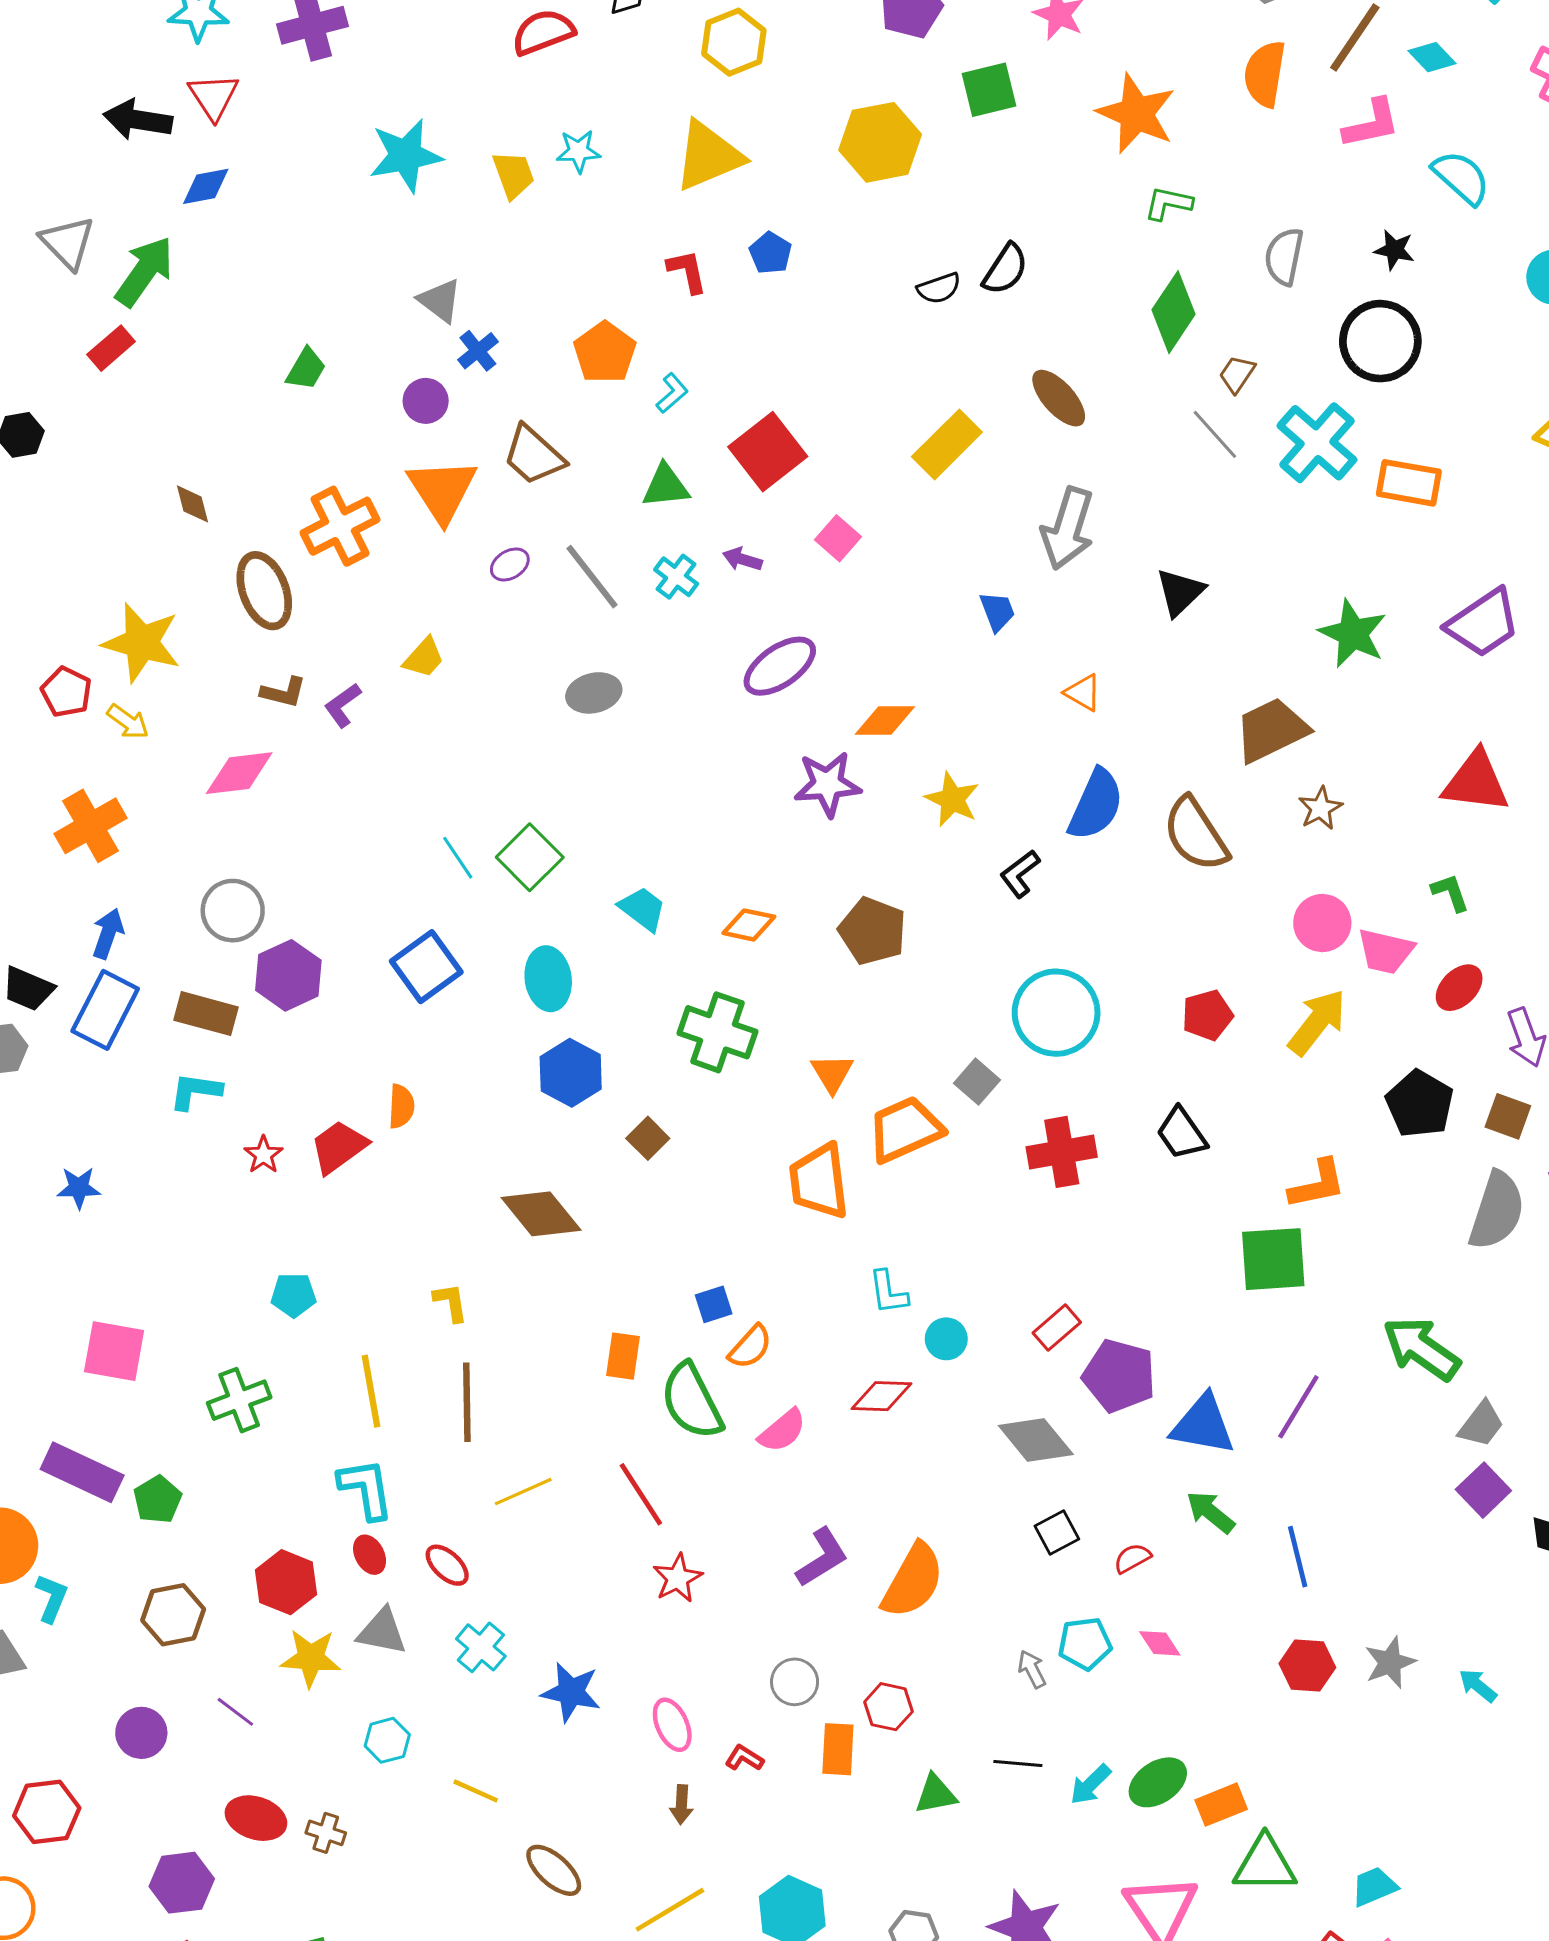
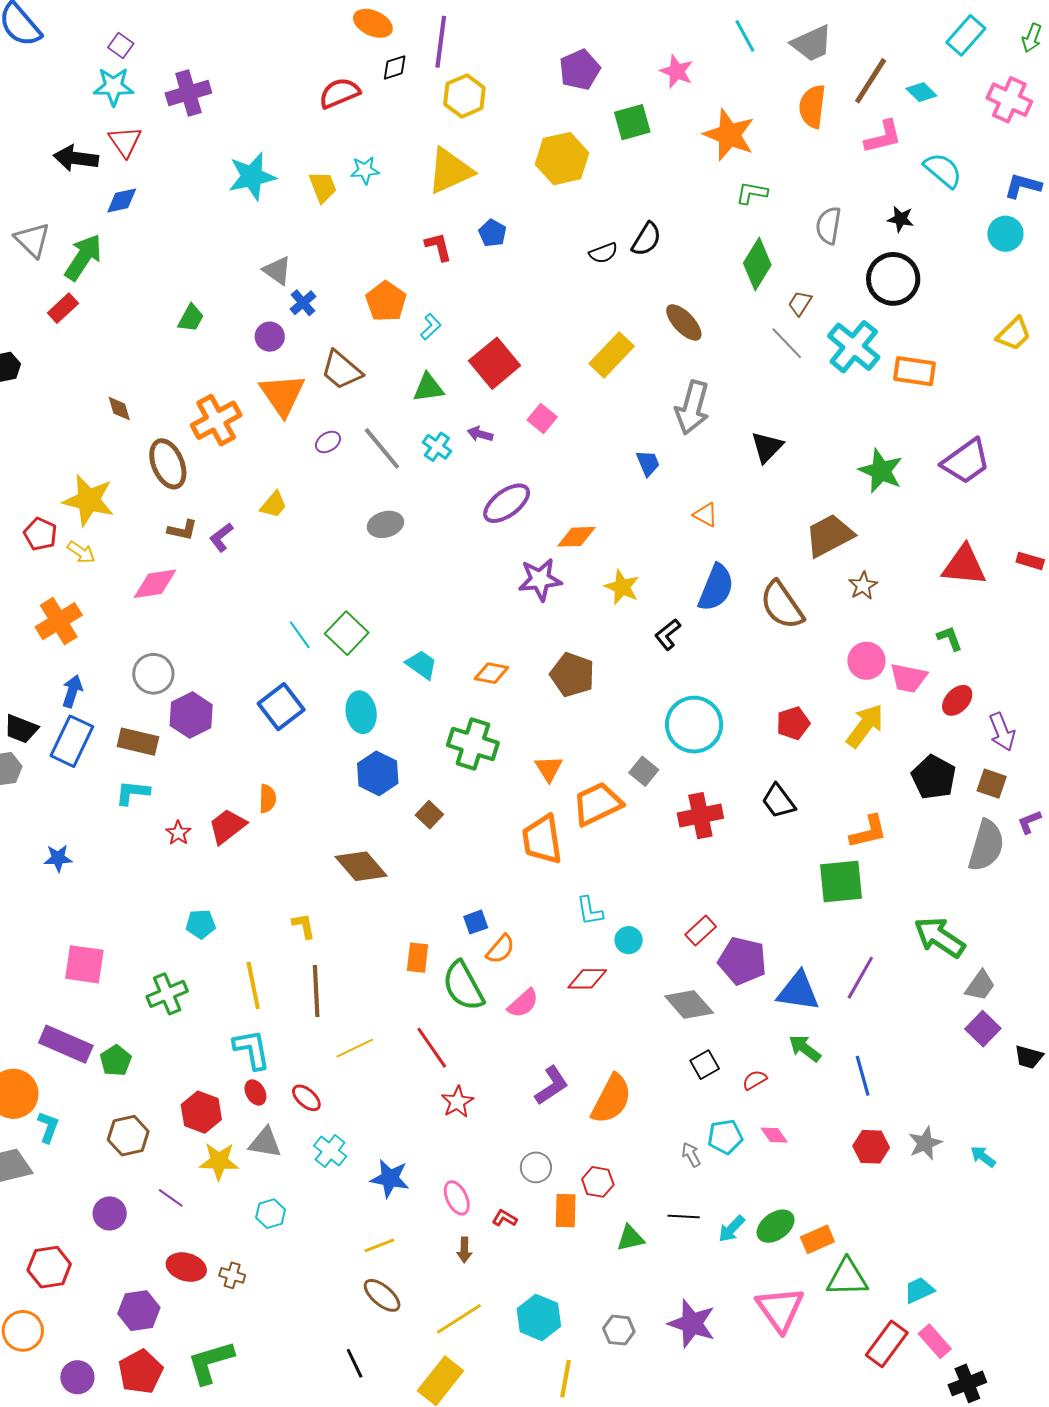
yellow line: (476, 1791) -> (379, 1245), moved, turned -44

